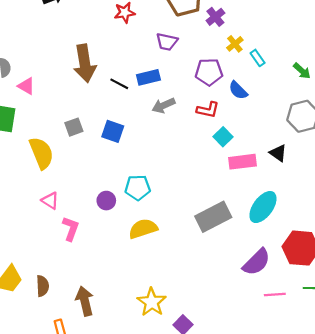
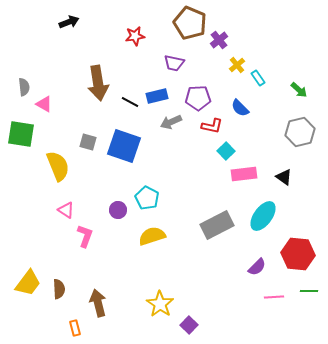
purple pentagon: (209, 72) -> (198, 98), moved
gray square: (74, 127) -> (88, 142), turned 36
blue square: (113, 131) -> (124, 146), size x1.6
black triangle: (278, 153) -> (284, 177), moved
cyan pentagon: (138, 188) -> (147, 198), turned 30
purple semicircle: (256, 262) -> (257, 267), size x0.7

